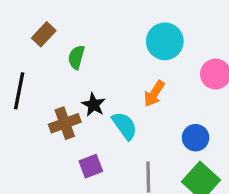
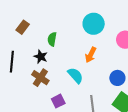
green semicircle: (76, 57) -> (52, 39), moved
black star: (93, 105) -> (41, 57), moved
brown cross: (65, 123) -> (40, 78), turned -30

